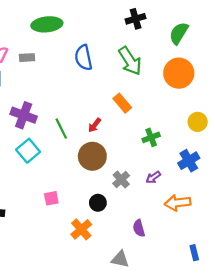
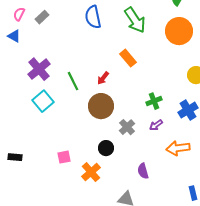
gray rectangle: (27, 58) -> (42, 17), turned -40
purple cross: (24, 115) -> (39, 69), turned 30
green cross: (151, 137) -> (154, 101), moved
pink square: (51, 198) -> (64, 157), moved

